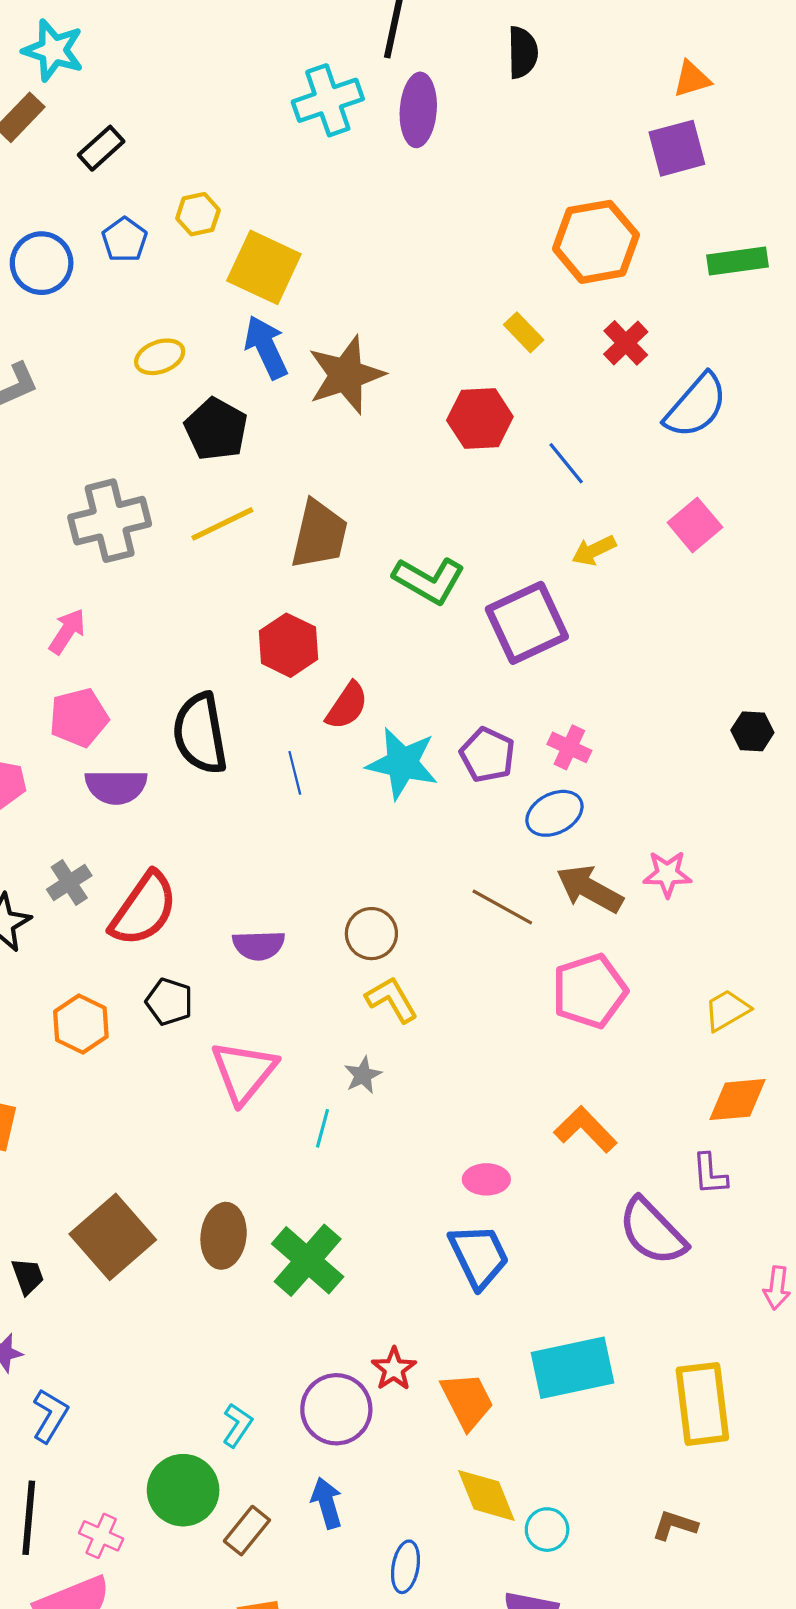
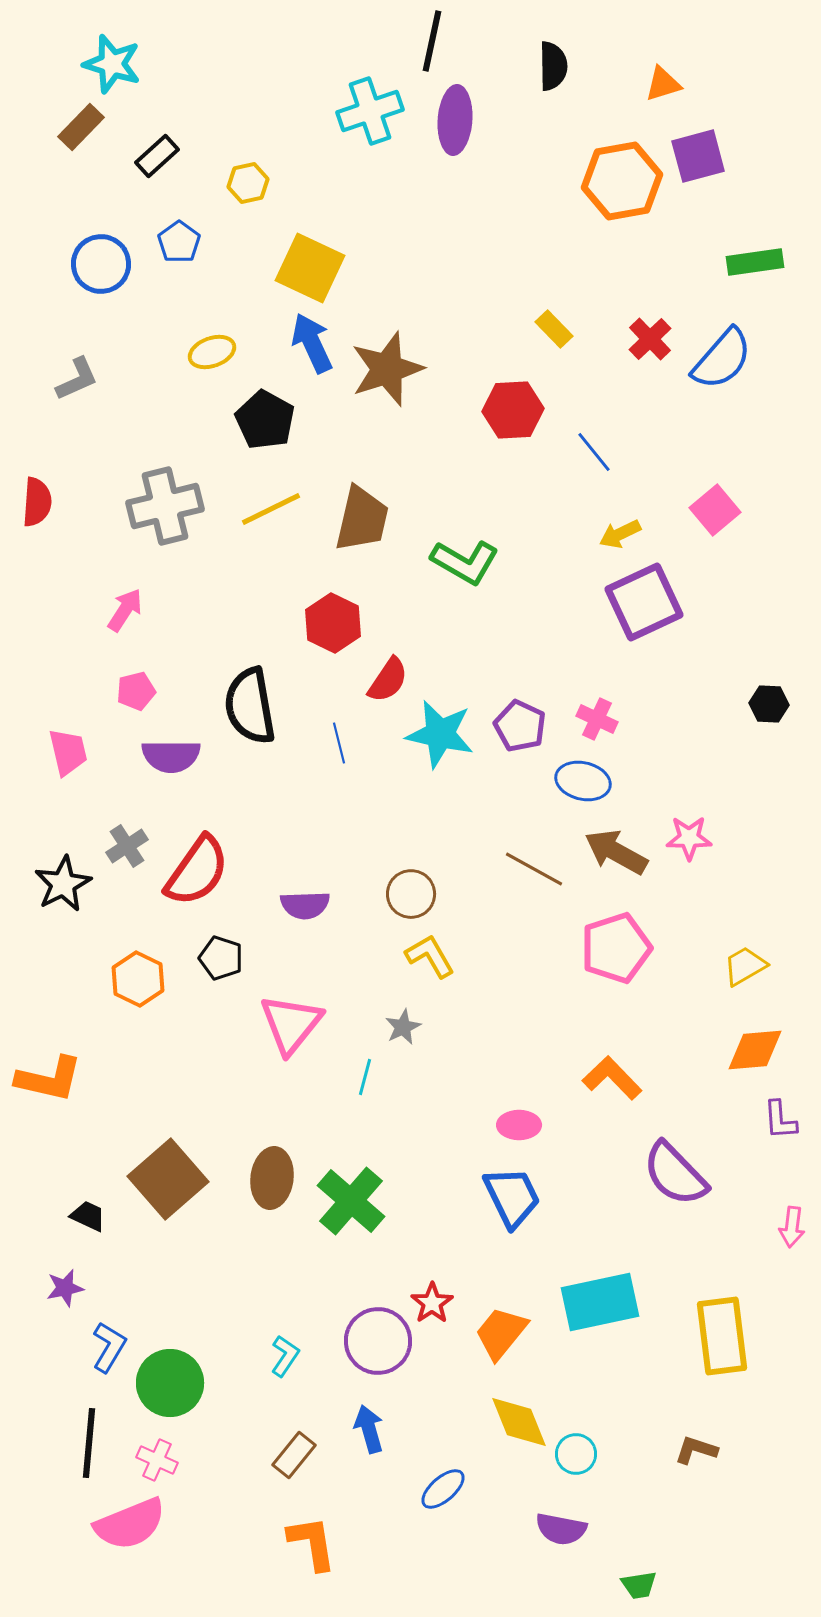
orange triangle: (692, 79) -> (663, 84), moved
yellow hexagon: (198, 214) -> (248, 183), moved
orange hexagon: (596, 242) -> (622, 181), moved
blue semicircle: (696, 406) -> (722, 359), moved
purple square: (527, 623) -> (644, 602), moved
pink pentagon: (79, 718) -> (136, 691), size x0.7
blue ellipse: (554, 813) -> (583, 781), turned 40
purple L-shape: (710, 1174) -> (780, 1120), moved
black trapezoid: (28, 1276) -> (88, 1216), turned -45
orange trapezoid: (467, 1401) -> (501, 1333), turned -114
green circle: (183, 1490) -> (170, 1383), moved
blue ellipse: (405, 1567) -> (443, 1489), turned 39

